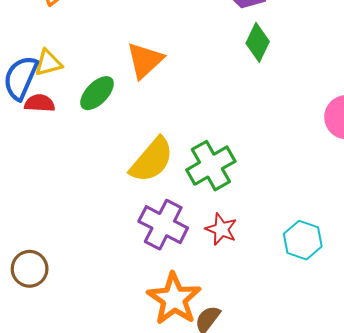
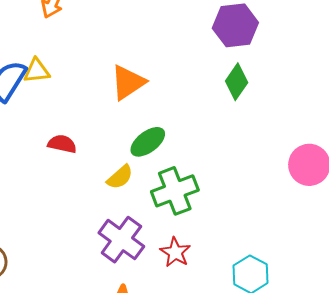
green ellipse: (97, 93) -> (148, 142), moved
red semicircle: (40, 103) -> (62, 144), moved
yellow semicircle: (152, 160) -> (120, 177), size x0.6

